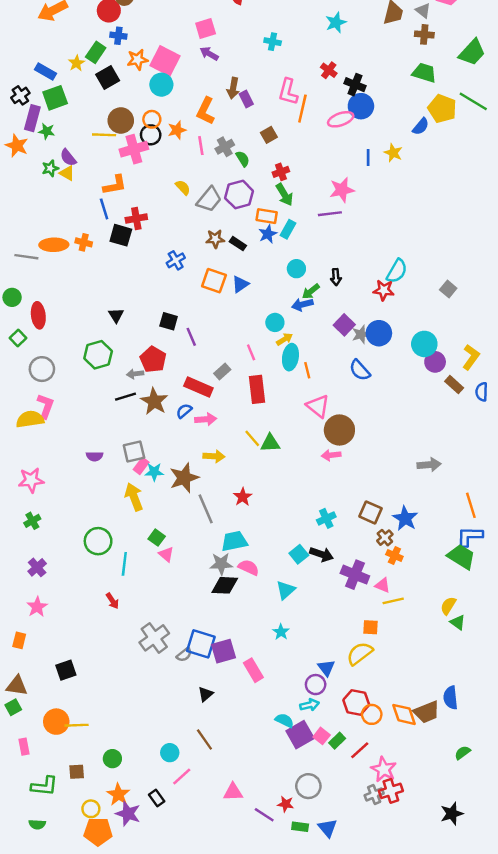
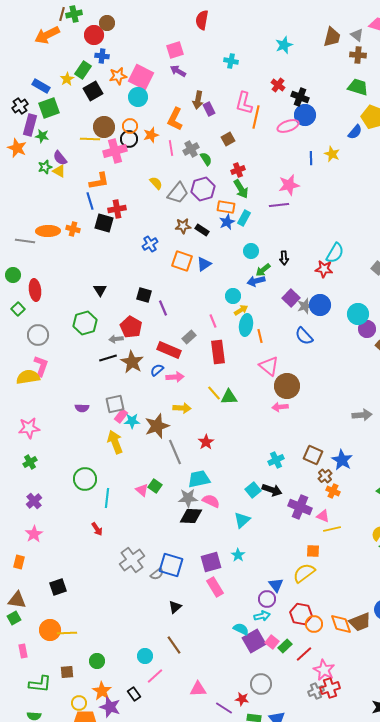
green square: (157, 538) -> (155, 486), moved
purple square: (224, 651) -> (211, 562), moved

